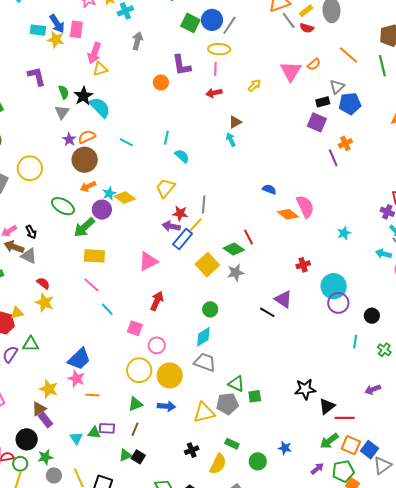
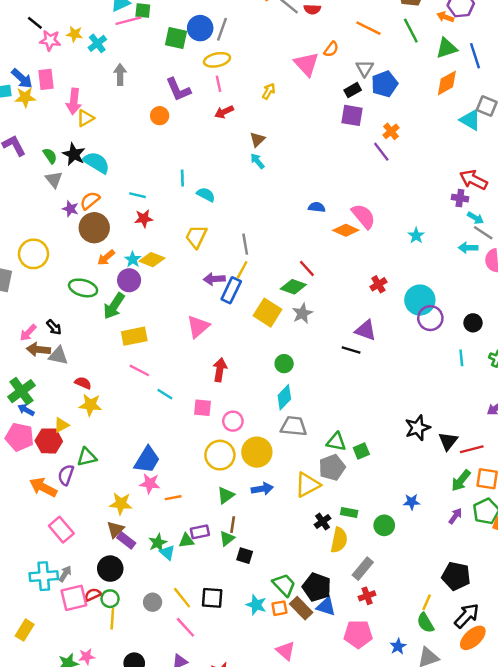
red star: (180, 213) -> (144, 218), moved
black cross: (192, 450) -> (322, 522), moved
green triangle: (125, 455) -> (227, 538), moved
green star: (45, 457) -> (158, 543), moved

